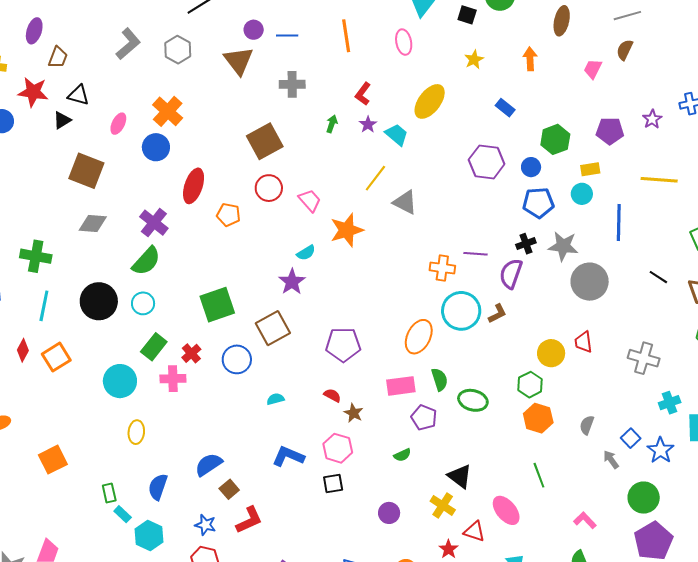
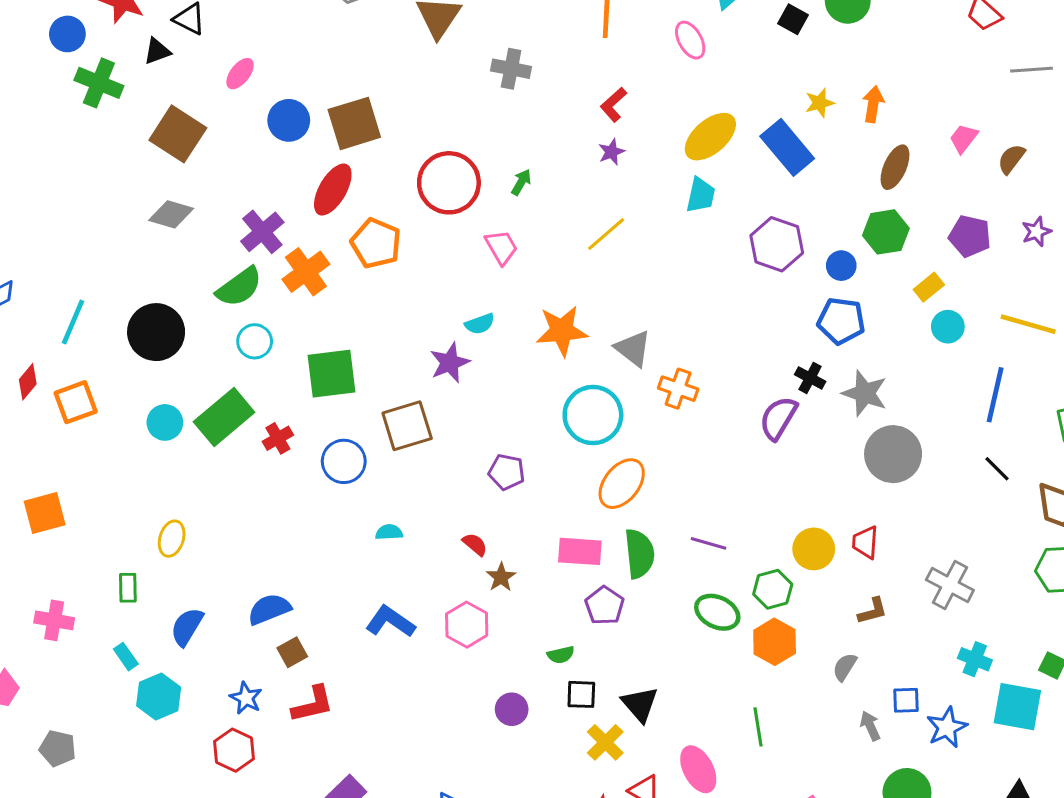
brown ellipse: (562, 21) -> (895, 167), moved
pink ellipse: (404, 42) -> (690, 40), turned -30
brown semicircle: (625, 50) -> (1011, 159), moved
yellow star: (474, 60) -> (820, 103), moved
blue rectangle: (505, 108) -> (787, 147), moved, size x1.8
orange cross: (168, 111) -> (306, 272), moved
green arrow: (332, 124) -> (521, 182), moved
cyan trapezoid: (397, 135) -> (701, 195), moved, turned 50
brown square: (265, 141) -> (354, 123), moved
yellow rectangle: (590, 169) -> (929, 287), turned -42
red circle: (269, 188) -> (449, 183), moved, size x1.5
cyan circle: (582, 194) -> (948, 327), moved
gray triangle: (405, 202) -> (633, 348), moved
orange pentagon: (228, 215) -> (376, 243), size x1.4
blue line: (619, 223) -> (995, 395), moved
orange star: (347, 230) -> (562, 331), moved
black cross: (526, 244) -> (810, 378), turned 36
purple line: (476, 254) -> (709, 543), moved
green cross: (36, 256) -> (99, 83), moved
cyan circle: (143, 303) -> (255, 341), moved
cyan circle: (461, 311) -> (593, 415), moved
brown L-shape: (497, 314) -> (873, 611), moved
purple pentagon: (343, 345) -> (507, 472), size x0.7
green rectangle: (154, 347) -> (224, 417), size x1.4
pink cross: (173, 379) -> (54, 620), moved
green semicircle: (440, 379) -> (639, 554), size x1.4
cyan circle: (120, 381) -> (165, 422), moved, size x0.7
green ellipse: (473, 400) -> (717, 612), moved
cyan cross: (670, 403) -> (975, 659), turned 30
blue square: (631, 438) -> (906, 700), turned 30
orange square: (53, 460) -> (45, 513), moved
black square: (333, 484) -> (581, 694), moved
green rectangle: (109, 493) -> (128, 588), moved
purple circle: (389, 513) -> (512, 709), moved

